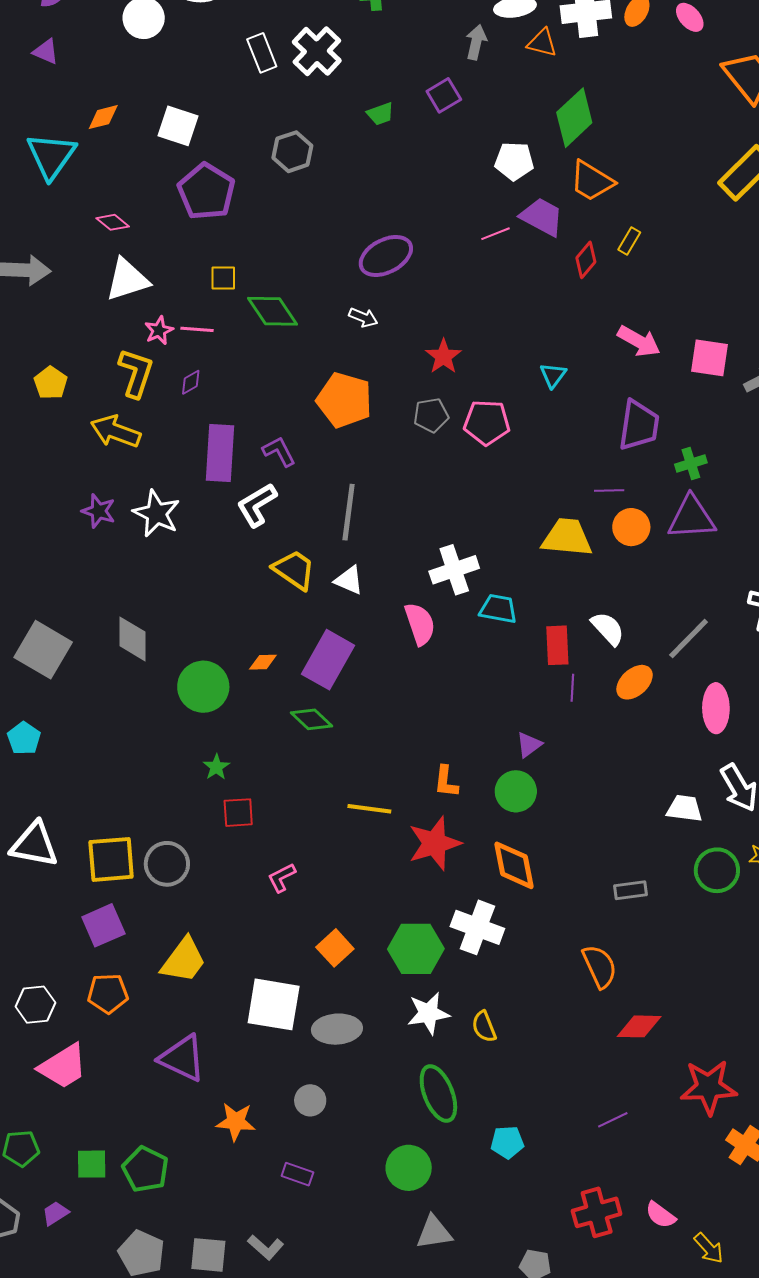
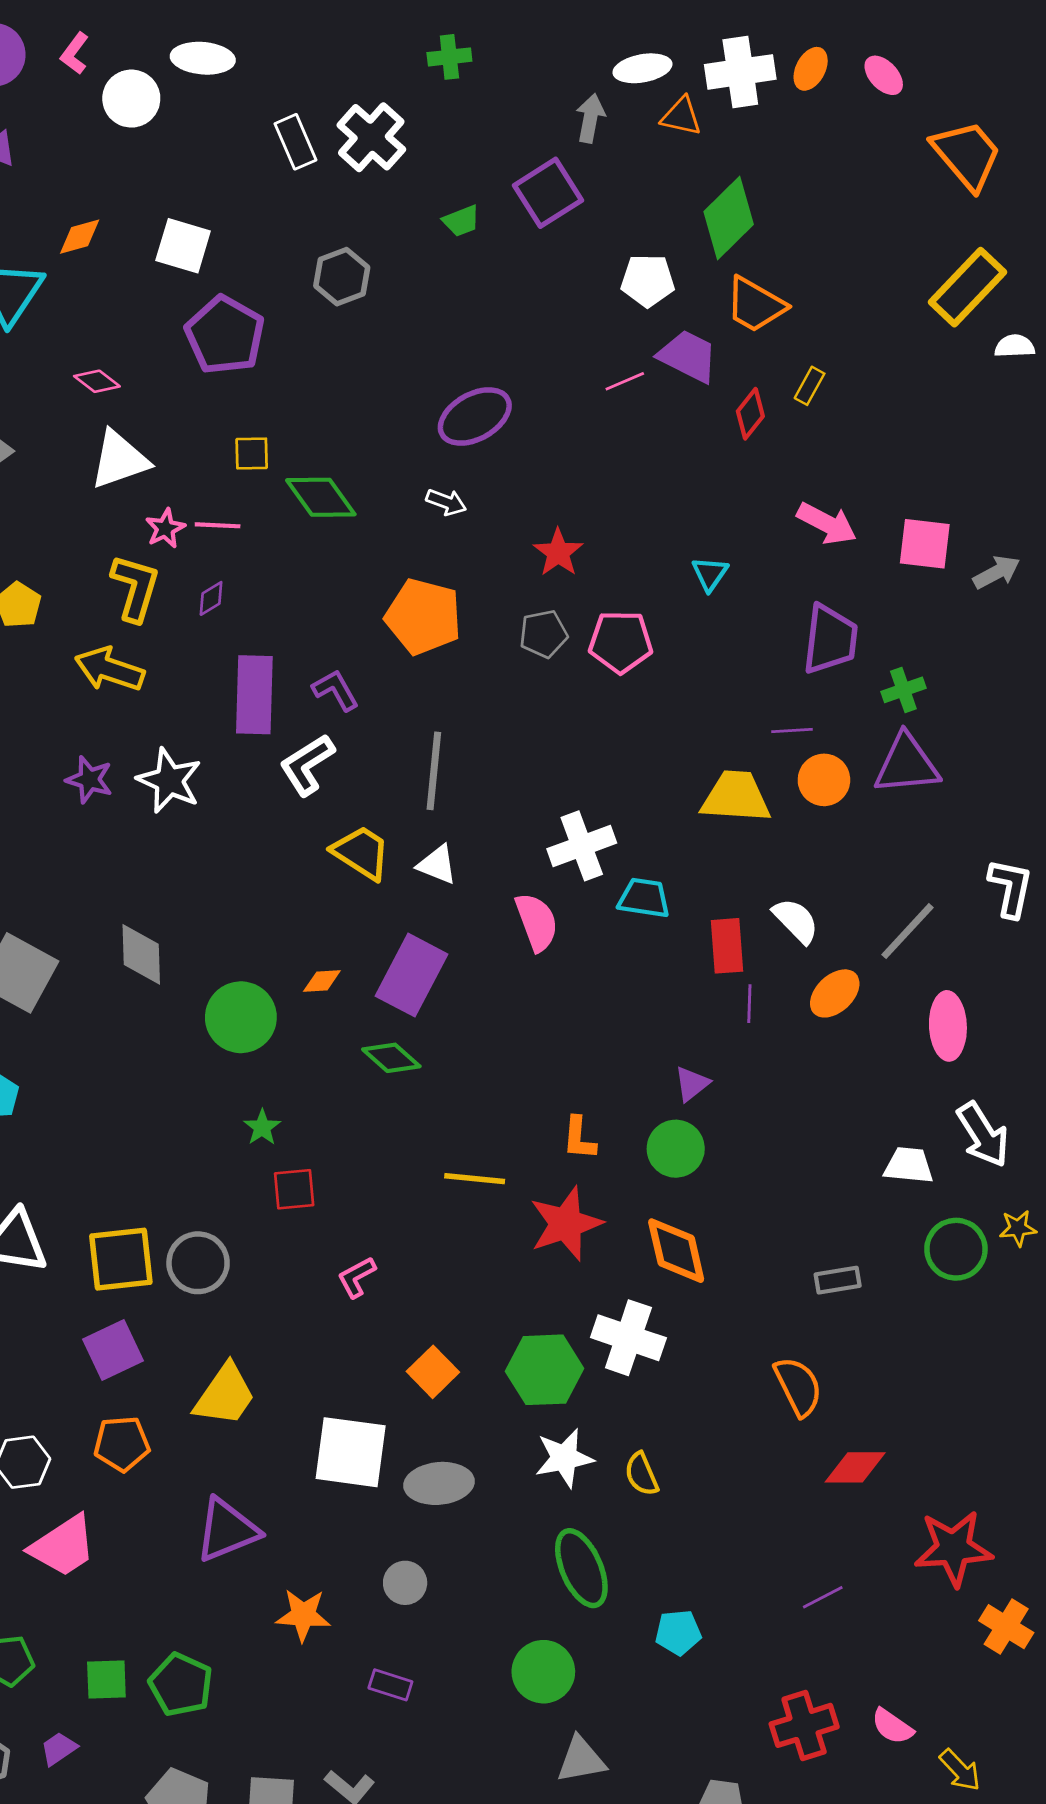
purple square: (444, 95) -> (548, 193), size x1.4
purple triangle: (182, 1058) -> (227, 1530), turned -46

